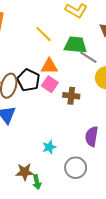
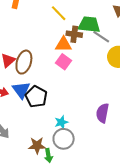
black pentagon: (28, 80) -> (36, 97), moved
brown cross: (71, 96) -> (74, 34), moved
gray circle: (76, 168) -> (64, 139), moved

